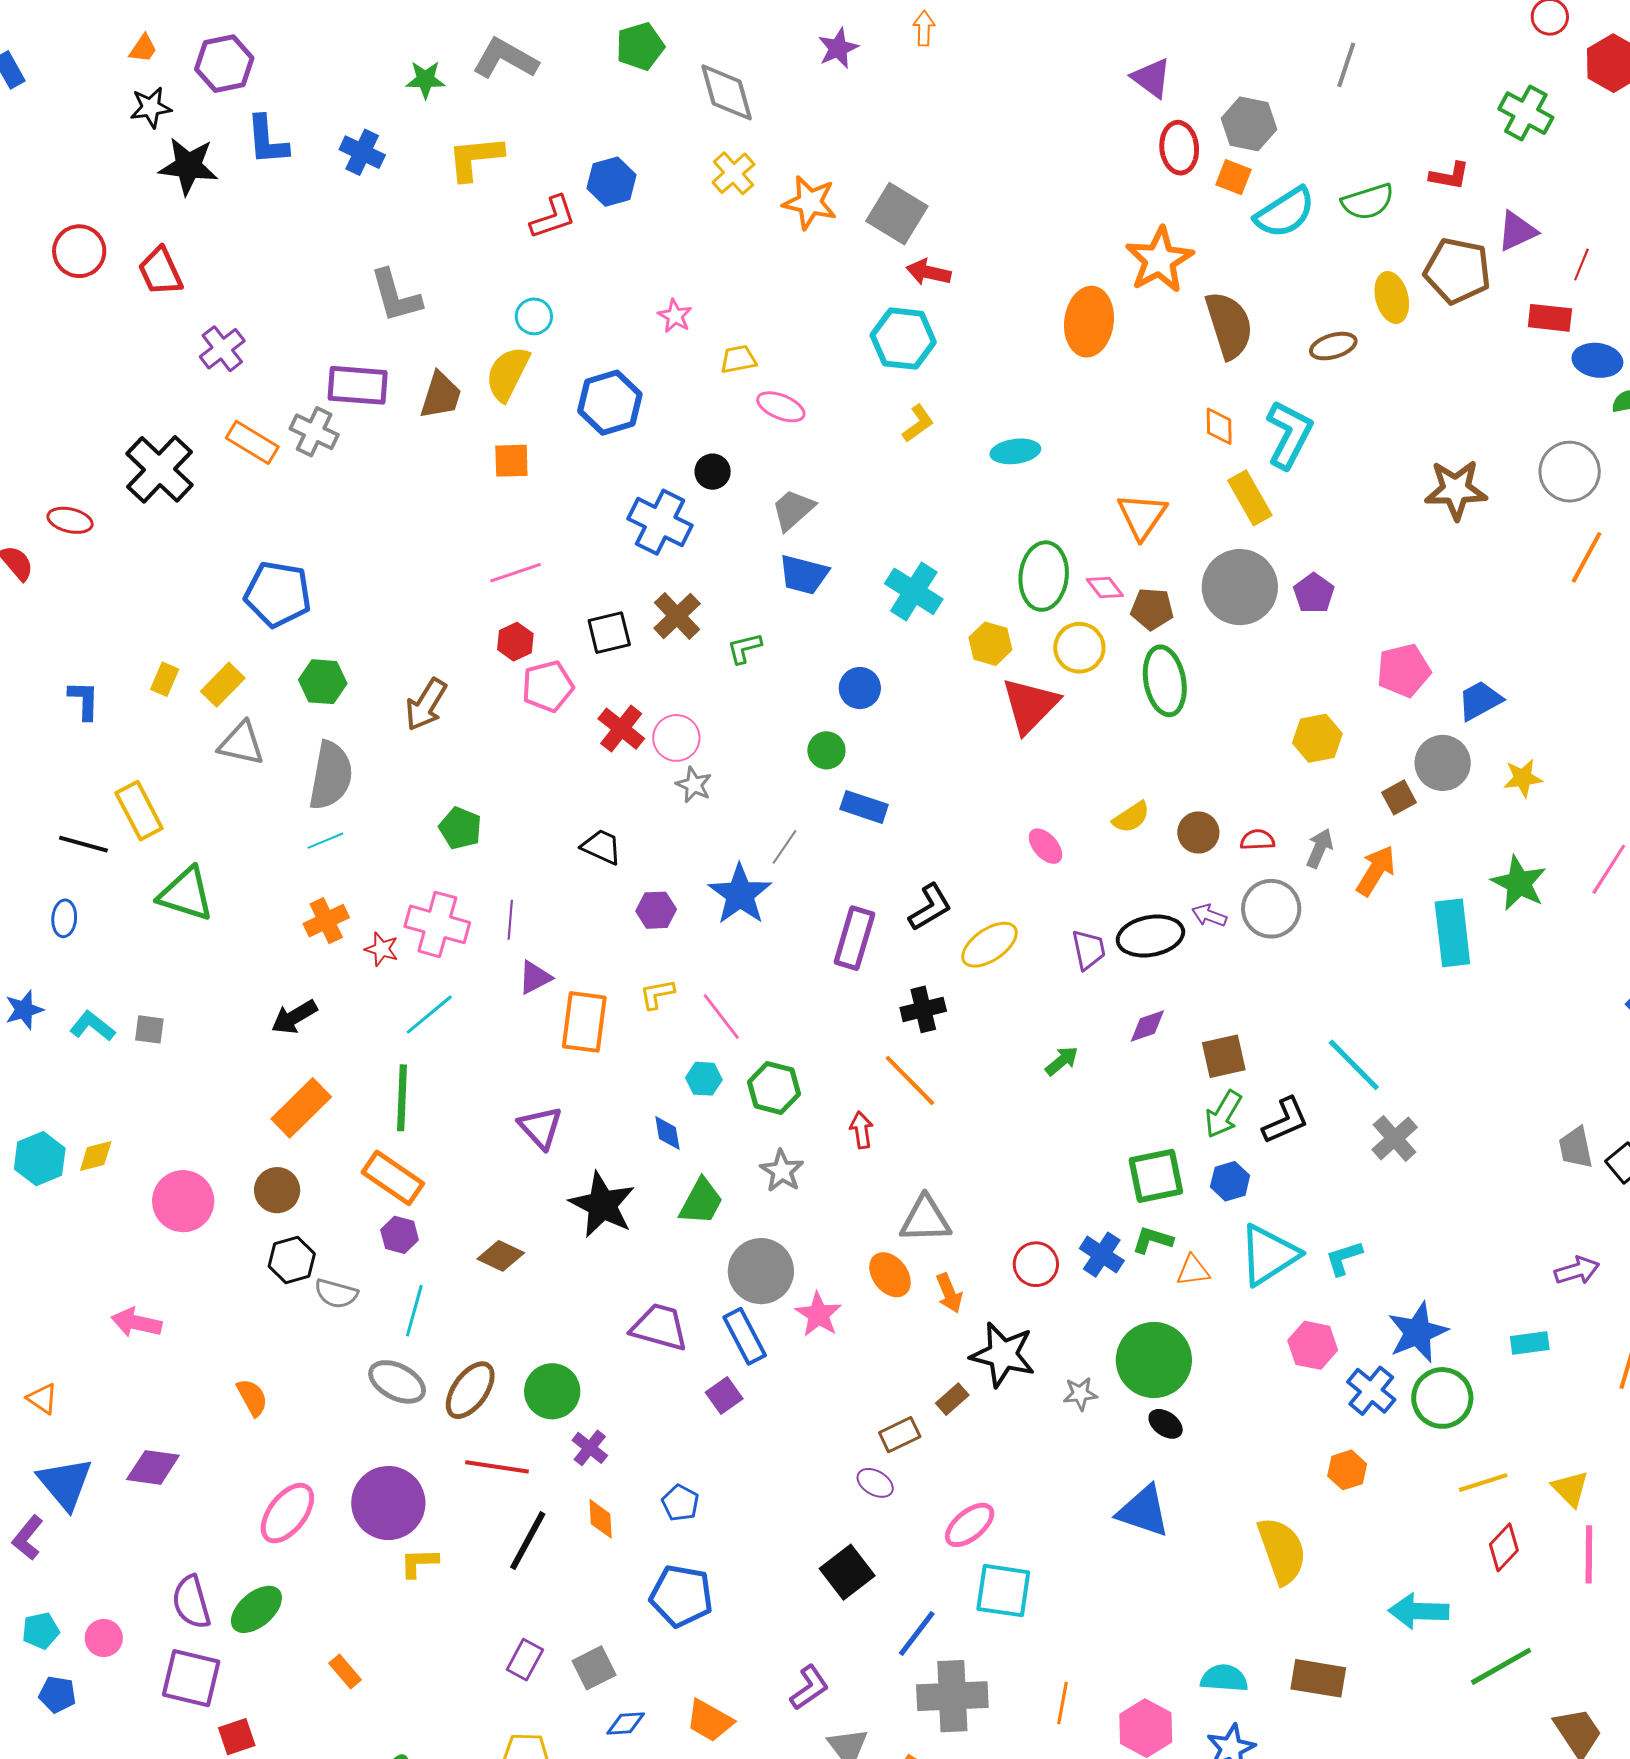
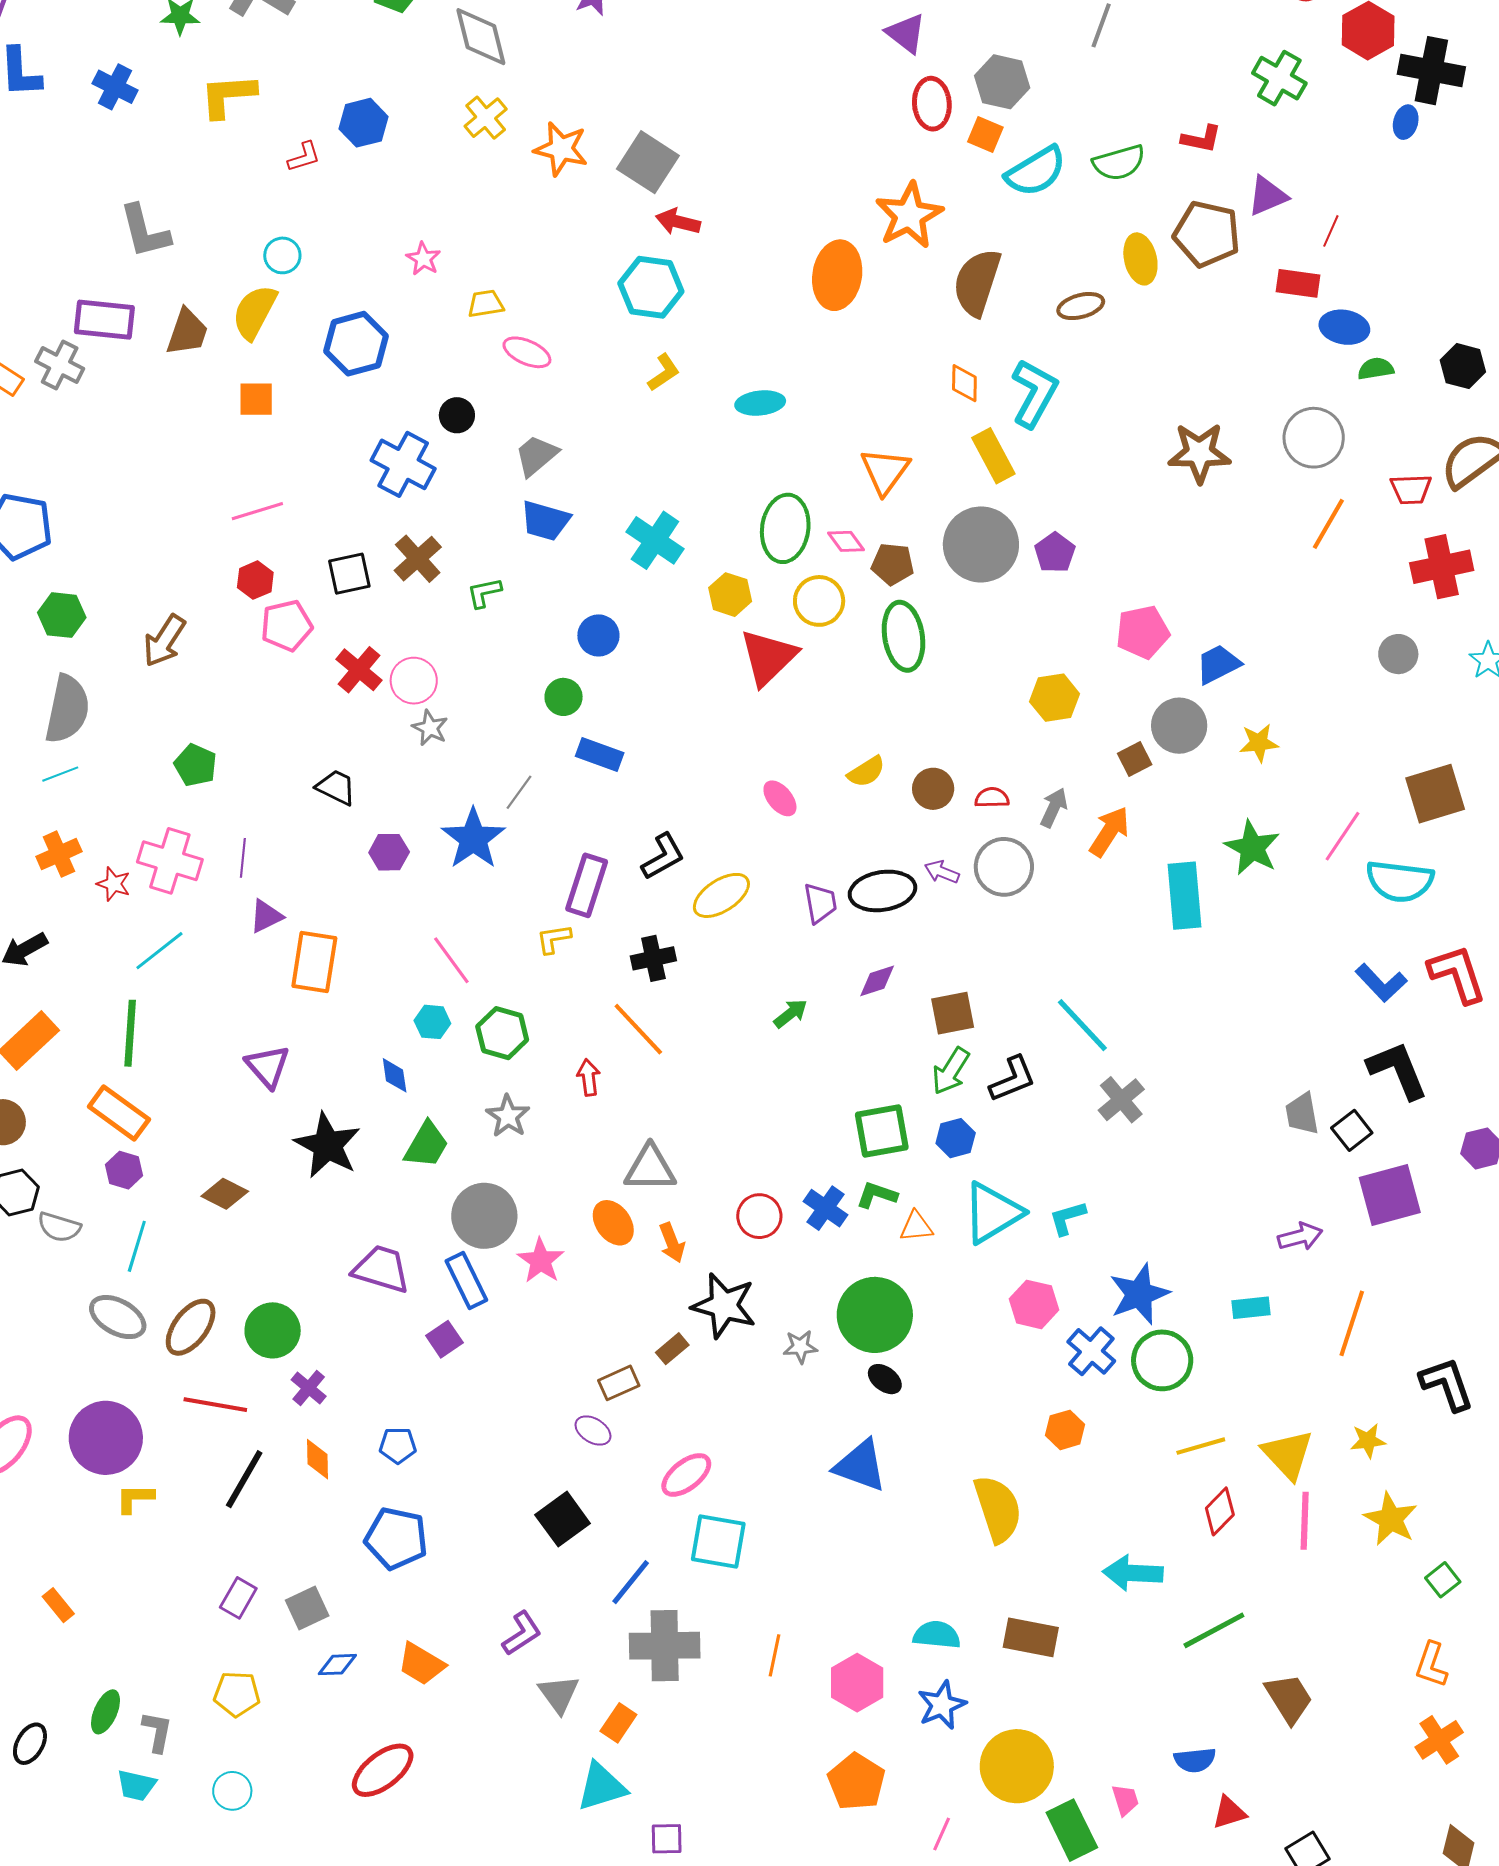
red L-shape: (553, 217) -> (304, 157), size x0.7
brown semicircle: (1229, 325) -> (977, 282), turned -146
yellow L-shape: (657, 994) -> (554, 939), moved
yellow triangle: (1570, 1489) -> (1288, 1454), size x1.4
blue pentagon: (680, 1503) -> (398, 1445), turned -30

